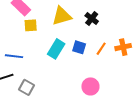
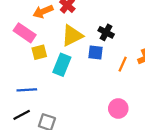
blue square: (79, 47) -> (96, 52), moved
cyan rectangle: (56, 49) -> (62, 65), moved

